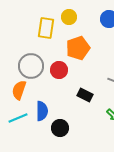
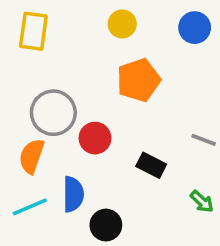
yellow rectangle: (46, 28) -> (33, 31), moved
red circle: (59, 70) -> (95, 138), moved

